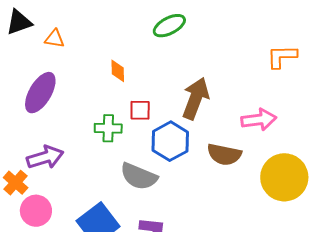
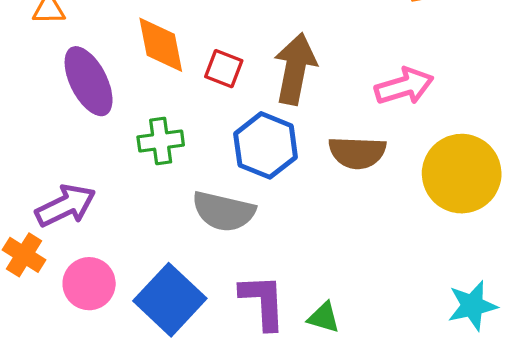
orange diamond: (118, 71) -> (161, 45), size x1.6
purple ellipse: (40, 93) -> (89, 81), moved, turned -48
red square: (140, 110) -> (224, 69), moved, turned 30
pink circle: (36, 211) -> (89, 284), moved

